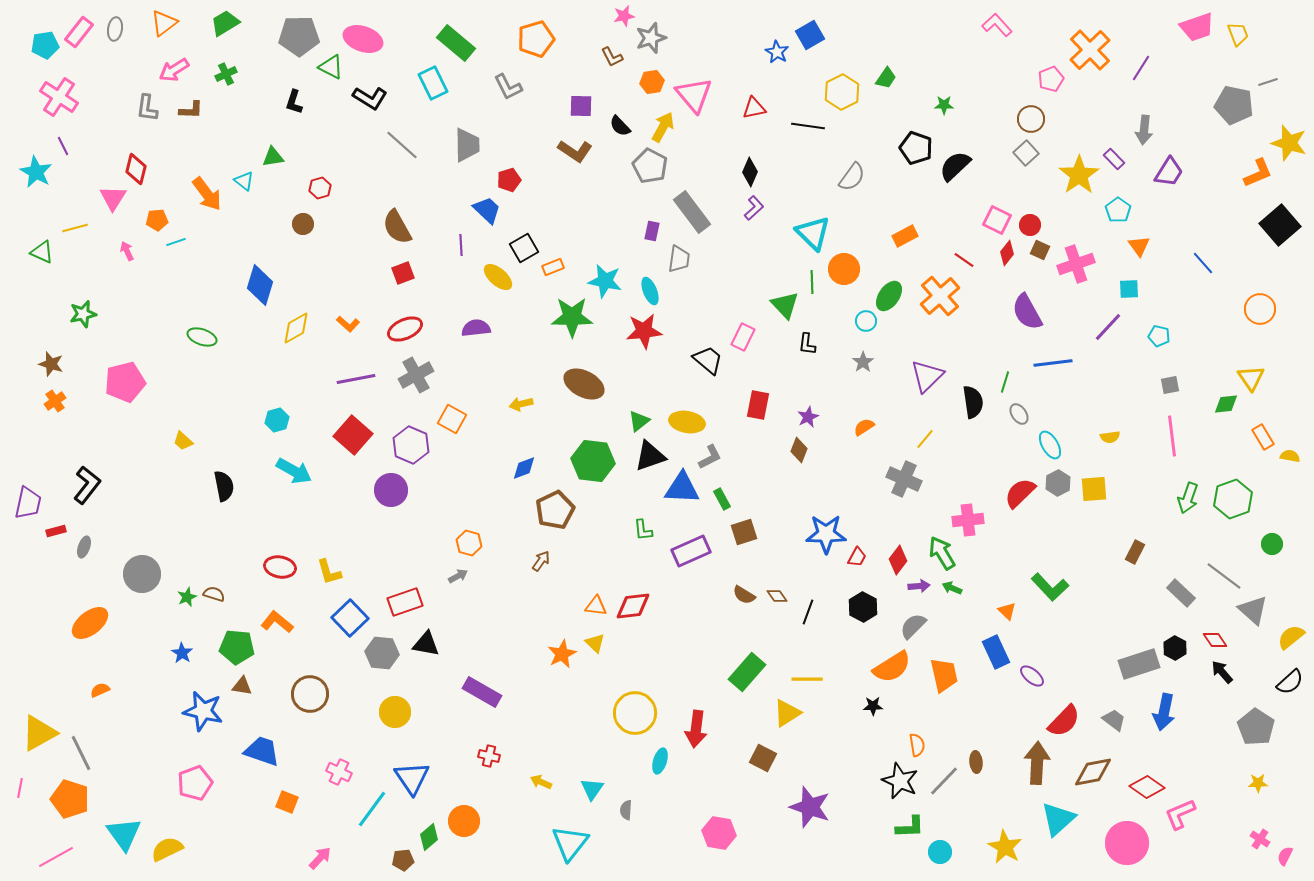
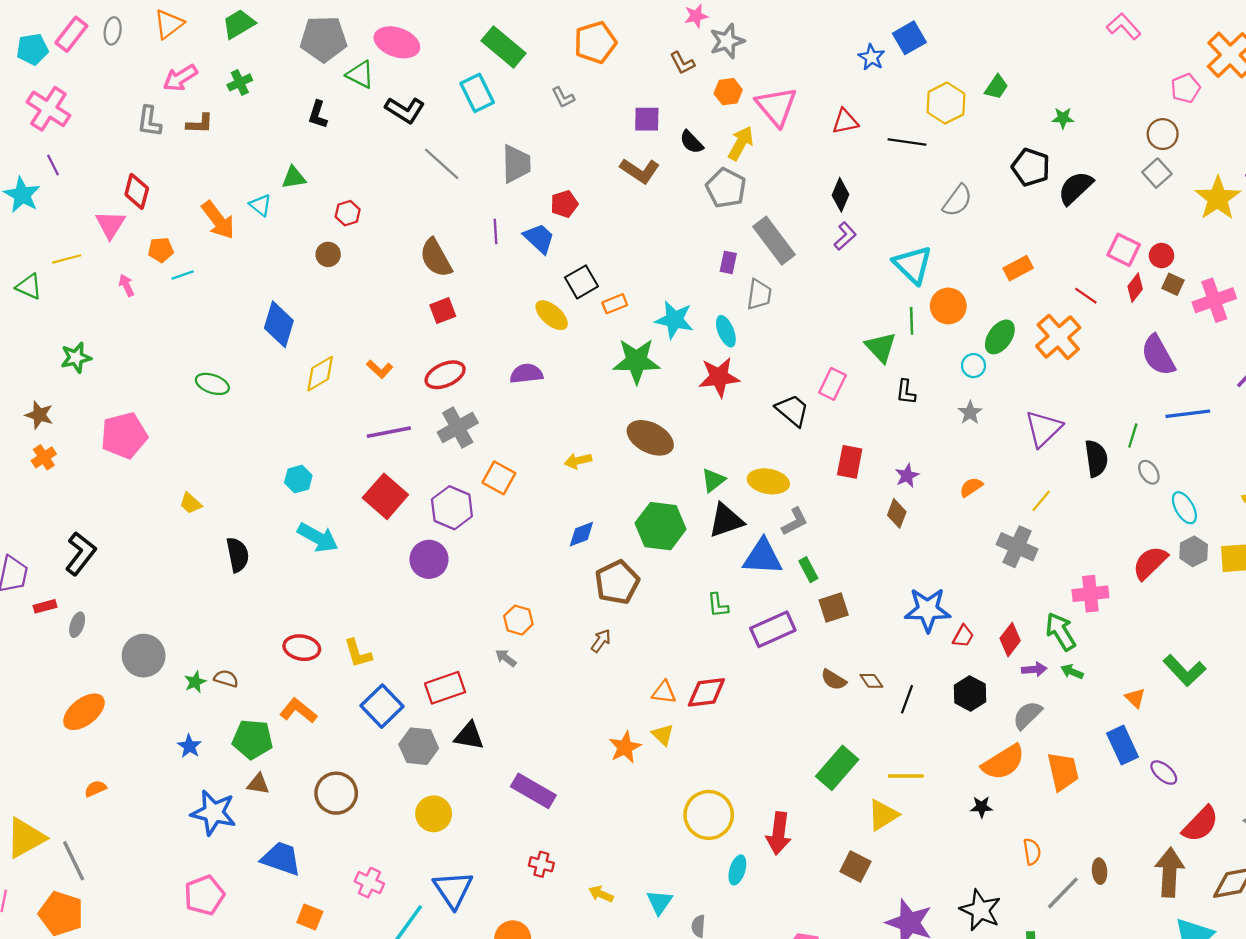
gray L-shape: (508, 87) -> (563, 97), size x0.7
purple line: (461, 245) -> (495, 231), moved
gray arrow: (458, 576) -> (506, 658), turned -114
black star: (900, 781) -> (980, 910), moved

